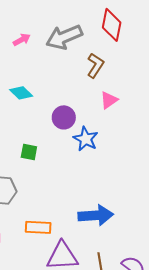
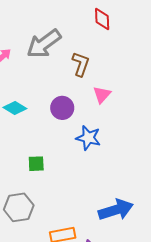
red diamond: (112, 25) -> (102, 19), moved, size x0.7
purple circle: (64, 117) -> (62, 108), moved

